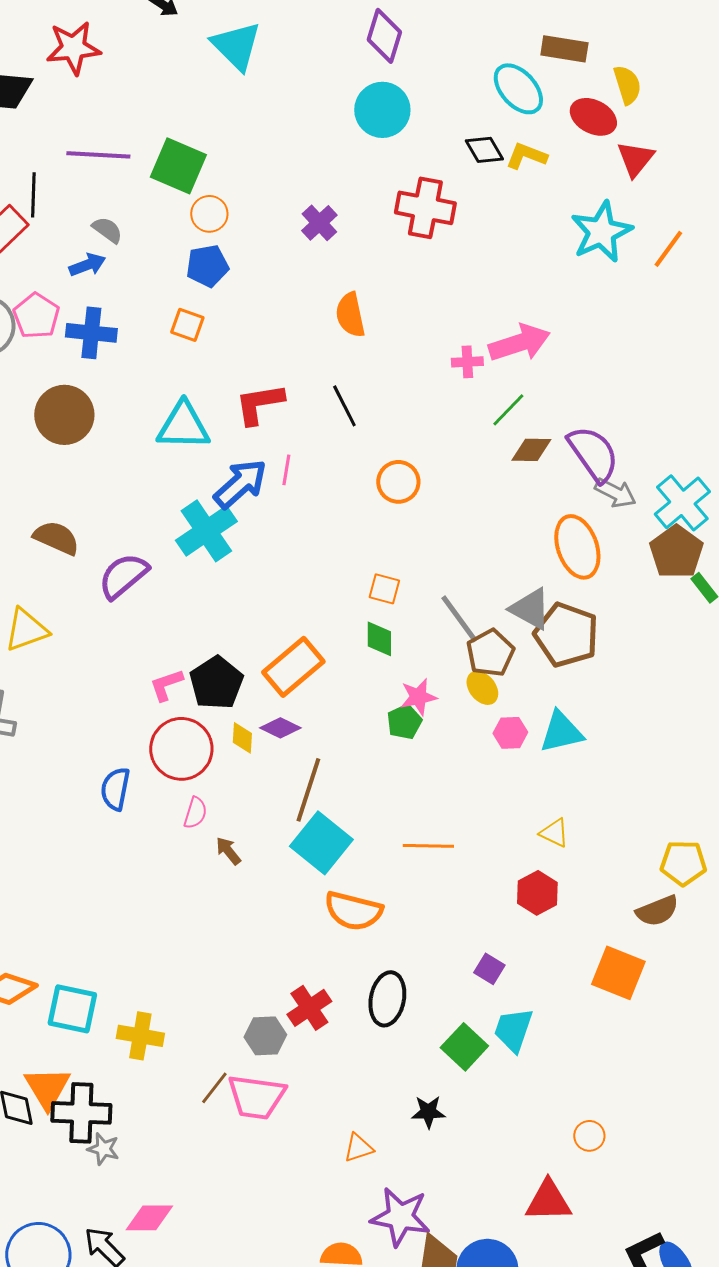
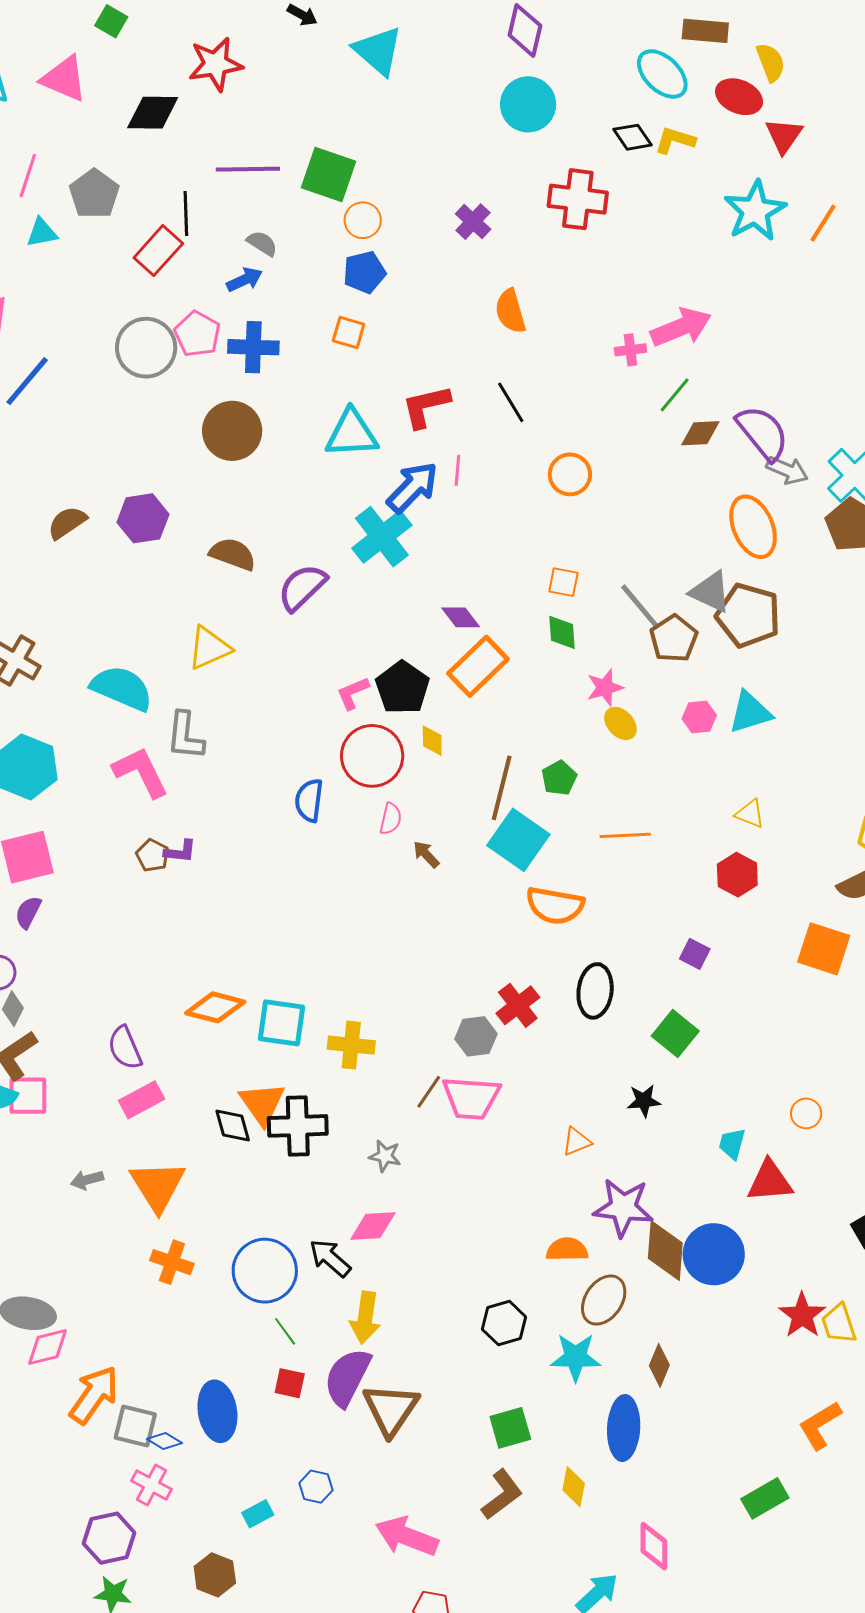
yellow ellipse: (482, 688) -> (620, 723), moved
green pentagon: (404, 722) -> (559, 778), moved
purple diamond: (280, 728) -> (461, 617), moved, turned 30
cyan trapezoid: (513, 1030) -> (732, 1144), moved, size x0.7
gray star: (103, 1149) -> (385, 1156), moved

